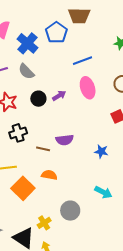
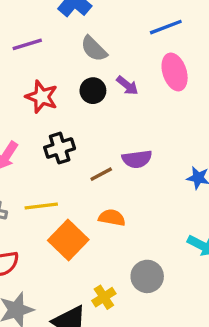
gray semicircle: (26, 71) -> (94, 49), moved
purple arrow: (59, 96) -> (127, 85), turned 72
brown line: (43, 149) -> (101, 174), turned -40

